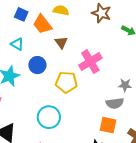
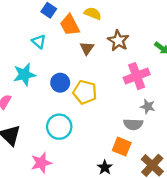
brown star: (101, 13) -> (118, 41), moved
pink cross: (90, 62) -> (137, 76), moved
blue circle: (37, 65) -> (60, 83), moved

